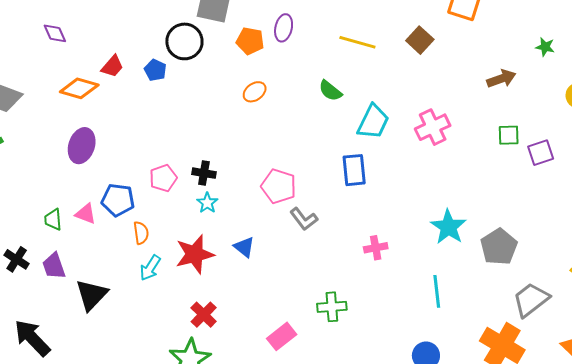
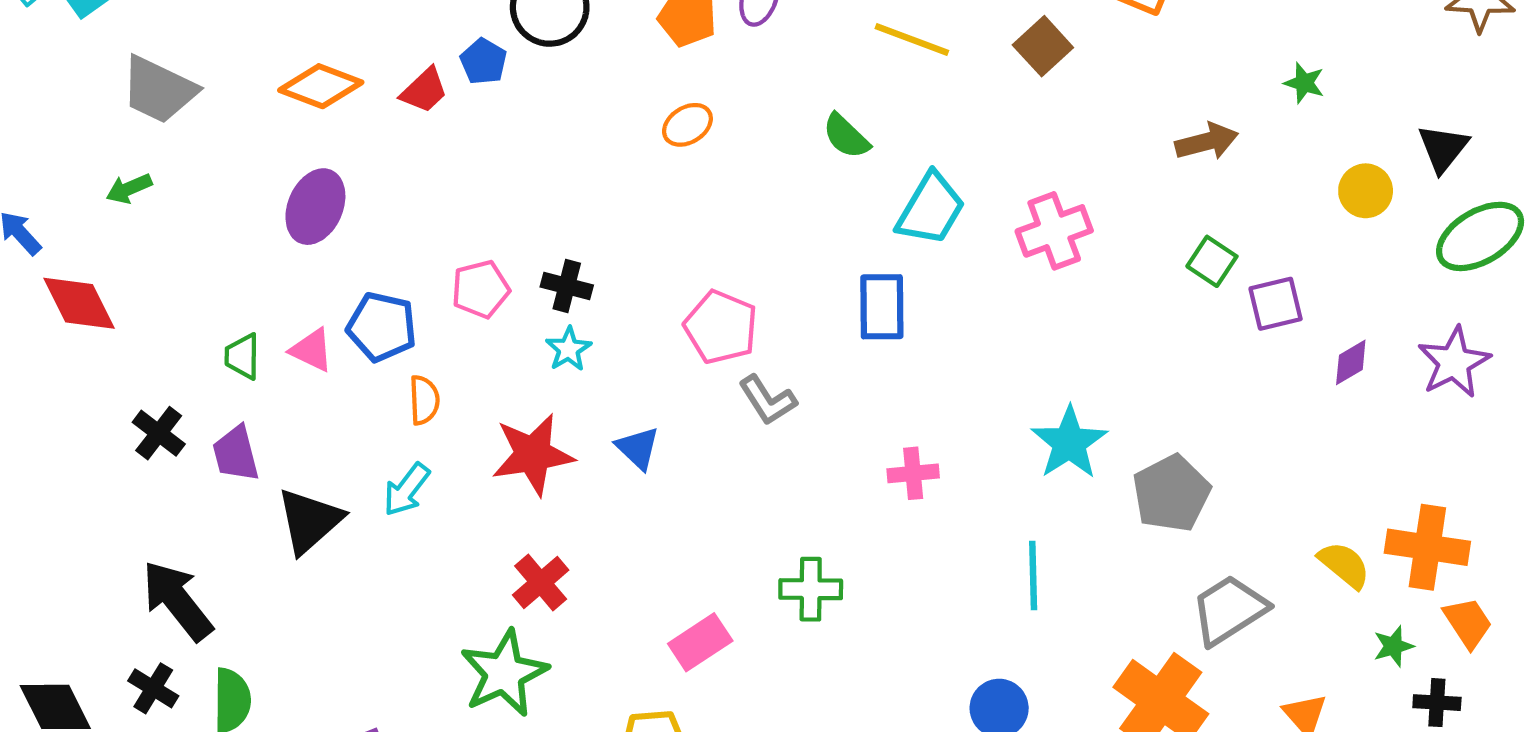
red trapezoid: (112, 66) -> (424, 90), moved
green square: (509, 135) -> (1212, 261), turned 30
cyan arrow: (150, 268) -> (406, 490), moved

